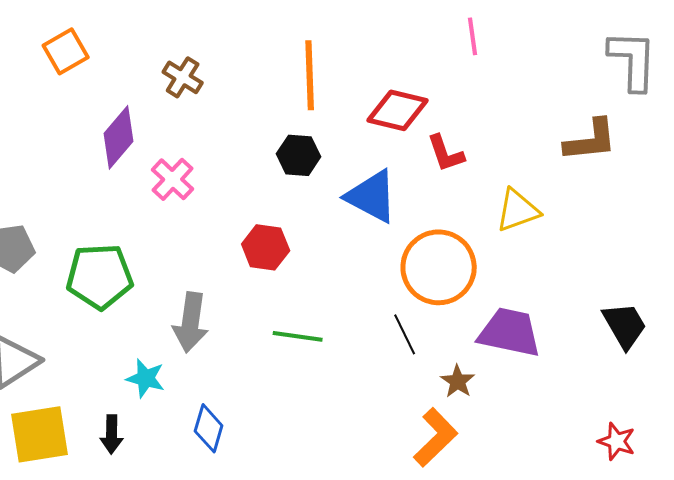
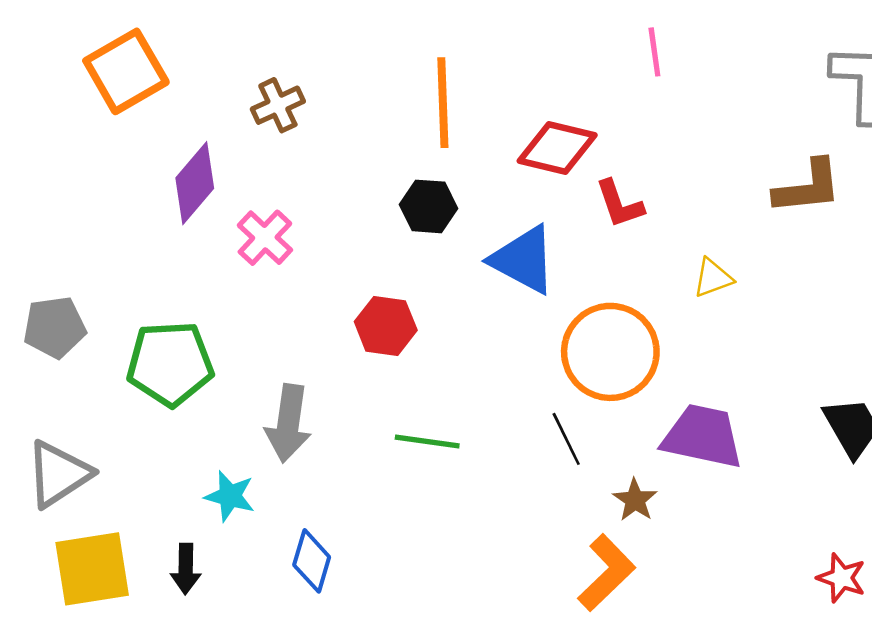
orange square: (66, 51) -> (126, 71), size x1.4
brown cross: (183, 77) -> (278, 105), turned 33
yellow triangle: (518, 210) -> (713, 278), size x0.7

